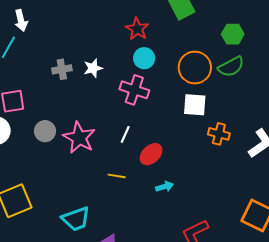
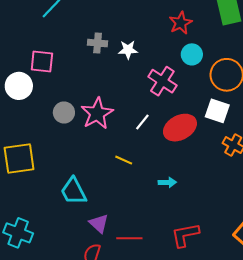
cyan circle: (144, 58) -> (192, 54), moved
gray circle: (45, 131) -> (64, 112), moved
red ellipse: (151, 154) -> (180, 128), moved, size x1.4
cyan trapezoid: (76, 219) -> (74, 191), turned 68

